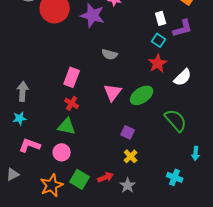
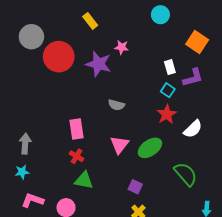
pink rectangle: (72, 77) -> (77, 129), turned -30
green triangle: (67, 126) -> (84, 180), moved

